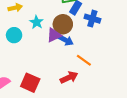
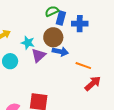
purple triangle: (54, 35) -> (39, 55), moved
red arrow: (69, 77) -> (93, 83), moved

